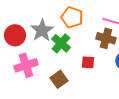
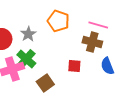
gray star: (42, 30) -> (28, 34), size x0.7
green cross: (61, 43) -> (26, 59), moved

